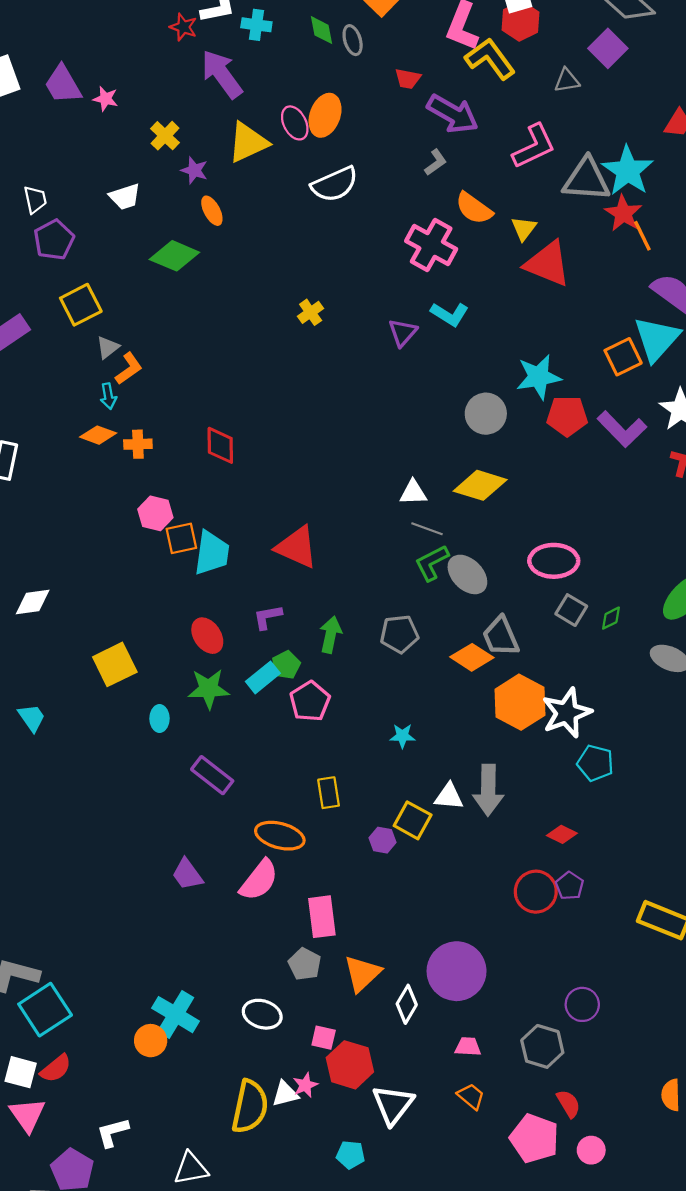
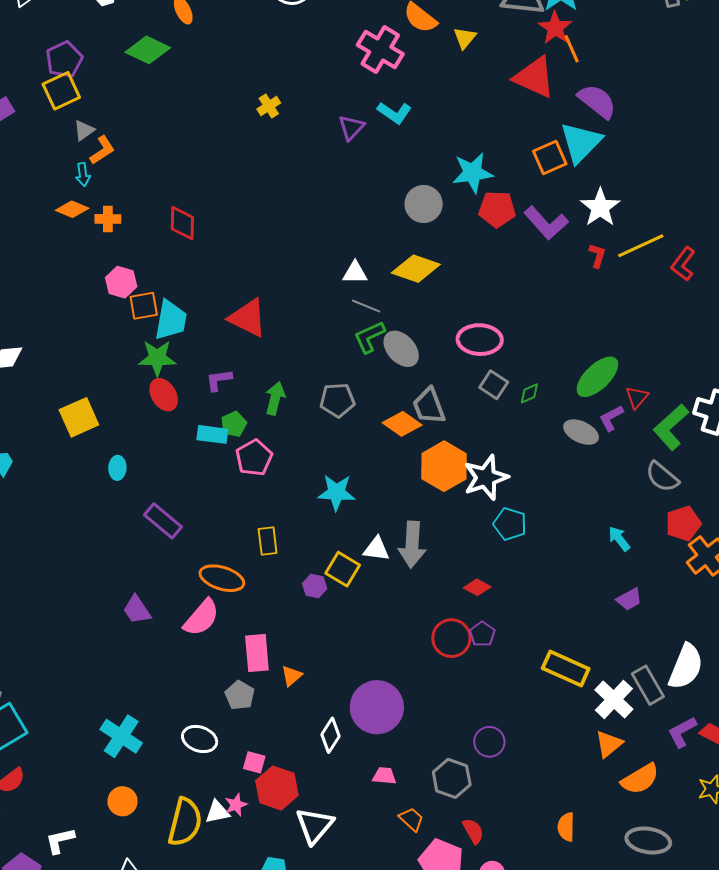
purple pentagon: (54, 240) -> (64, 59), moved
red triangle: (548, 264) -> (534, 77), moved
cyan rectangle: (263, 677) -> (212, 434), turned 44
green star: (209, 689) -> (157, 358), moved
cyan star: (402, 736) -> (337, 492), size x1.6
orange triangle: (362, 973) -> (292, 676), moved, size x0.6
orange circle: (151, 1041) -> (123, 801), moved
orange trapezoid: (471, 1096) -> (411, 819), moved

